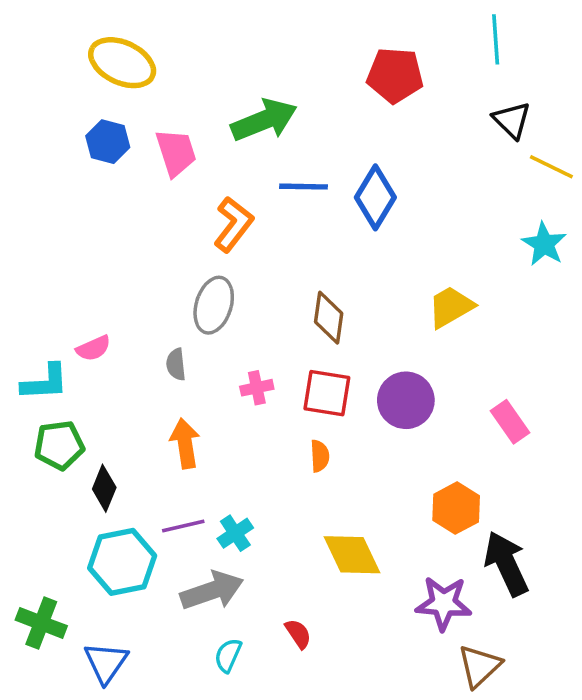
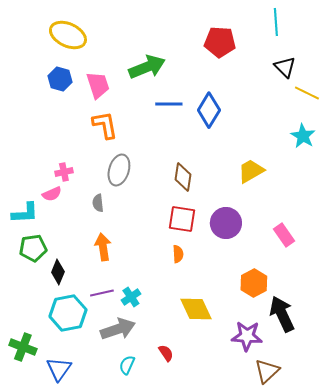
orange L-shape: (233, 224) -> (105, 125), moved, turned -48
pink cross: (257, 388) -> (64, 172), moved

